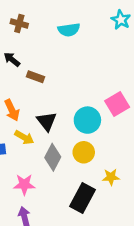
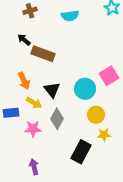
brown cross: (19, 24) -> (30, 11), turned -32
brown rectangle: (35, 77) -> (43, 54), size x1.6
yellow circle: (84, 152) -> (96, 115), moved
pink star: (24, 184) -> (33, 129), moved

